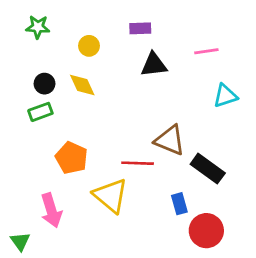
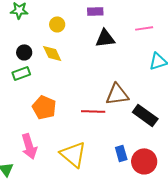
brown triangle: (170, 140) -> (117, 94), turned -30
yellow triangle: (111, 196) -> (73, 154), moved
blue rectangle: (179, 204) -> (121, 153), moved

